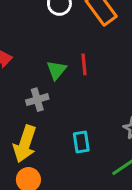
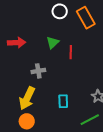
green triangle: (57, 70) -> (53, 43), moved

